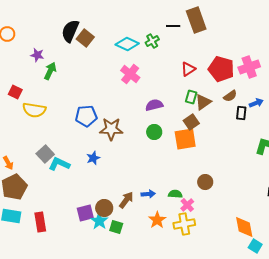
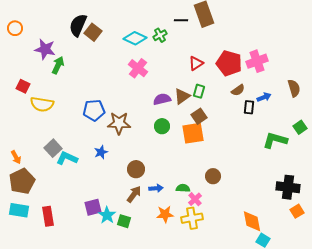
purple star: (37, 55) -> (45, 49), size x1.5
brown triangle: (203, 102) -> (182, 96), moved
brown circle: (104, 208) -> (136, 169), moved
orange star: (157, 220) -> (165, 214), turned 30

